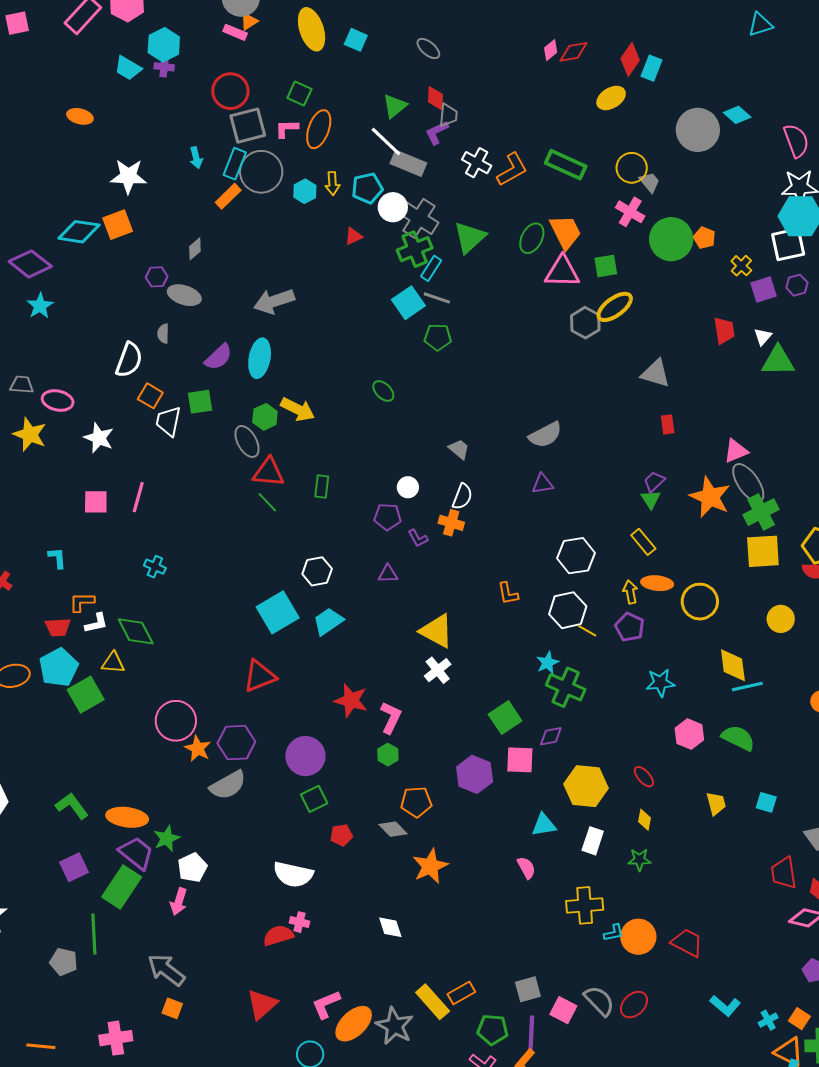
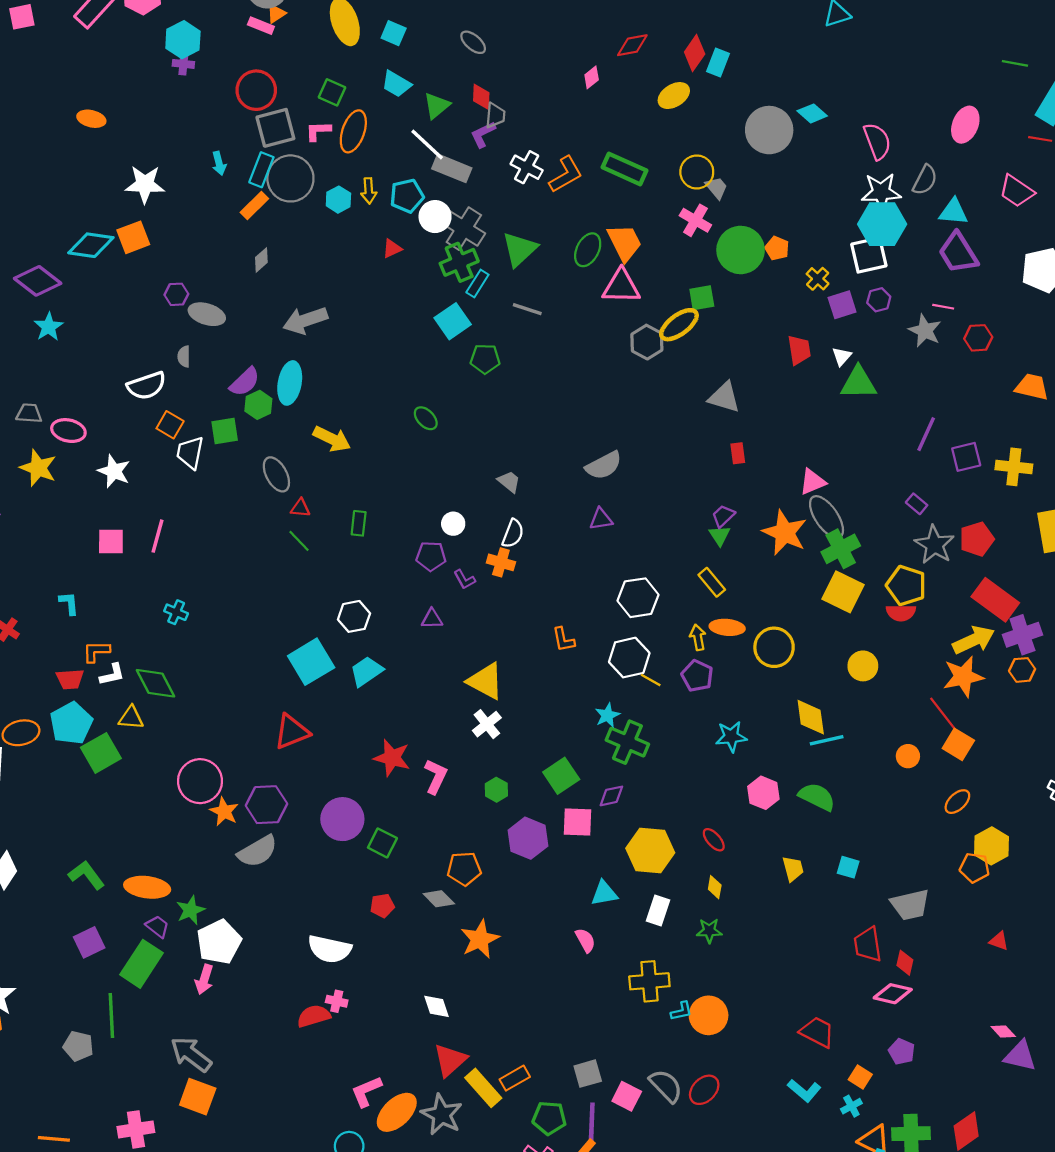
pink diamond: (551, 50) -> (592, 77), moved
cyan trapezoid: (128, 68) -> (396, 84), moved
gray diamond: (195, 249) -> (261, 260), moved
green square: (606, 266) -> (702, 298), moved
gray line: (437, 298) -> (527, 309), moved
white semicircle: (129, 360) -> (147, 386), turned 51
green hexagon: (265, 417) -> (258, 405), moved
red triangle: (269, 472) -> (300, 508), size x0.6
yellow square: (763, 551) -> (843, 592), turned 30
green hexagon: (388, 755) -> (496, 790), moved
green square: (314, 799) -> (382, 843), moved, turned -36
purple trapezoid: (136, 853) -> (157, 926), size x0.6
white pentagon: (192, 868) -> (219, 942), size x1.4
red trapezoid: (687, 943) -> (817, 1032), moved
red triangle: (262, 1004) -> (450, 1060), moved
orange square: (172, 1008) -> (198, 1097), size x1.6
orange square: (799, 1019) -> (860, 1077), moved

